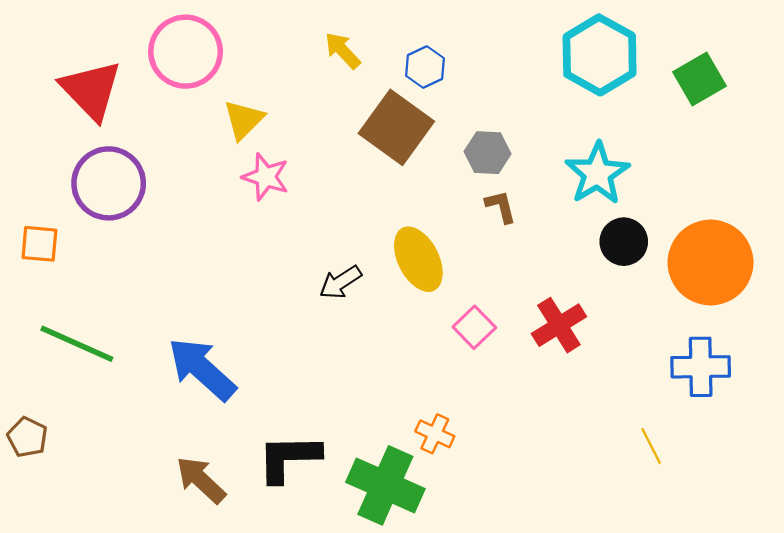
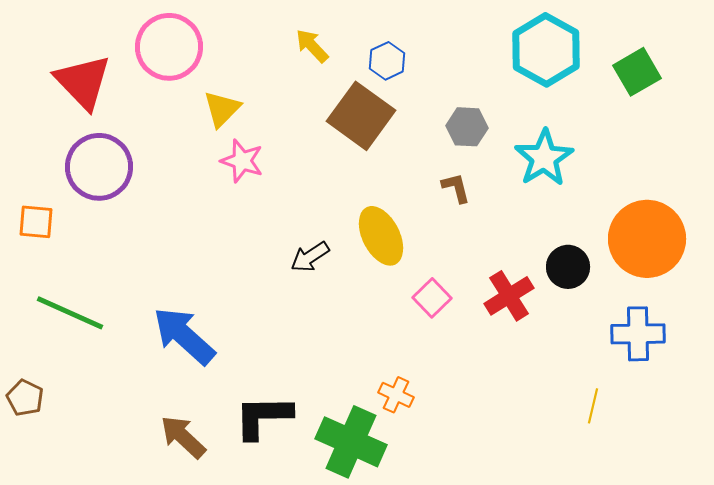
gray hexagon: (488, 153) -> (467, 127), moved
black circle: (624, 242) -> (568, 267), moved
yellow line: (651, 446) -> (593, 406), turned 40

